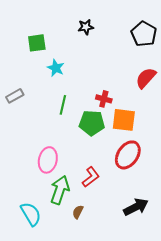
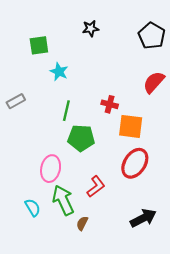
green pentagon: (92, 123) -> (81, 138), moved
green arrow: (60, 190) -> (63, 200), turned -44
cyan semicircle: (31, 214) -> (33, 208), moved, size x0.7

